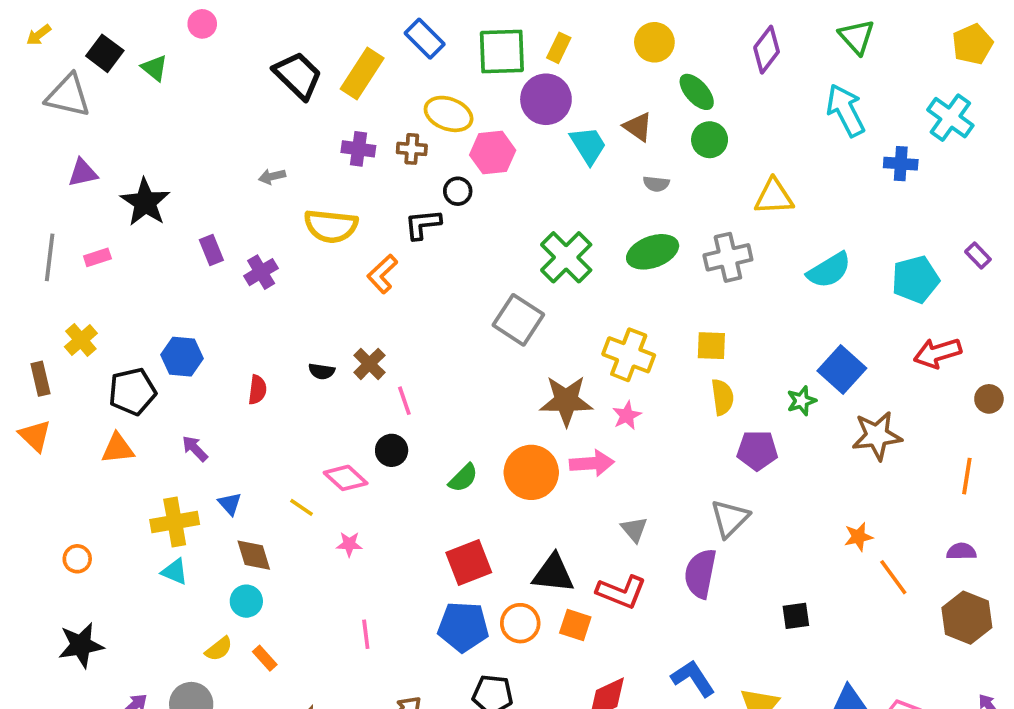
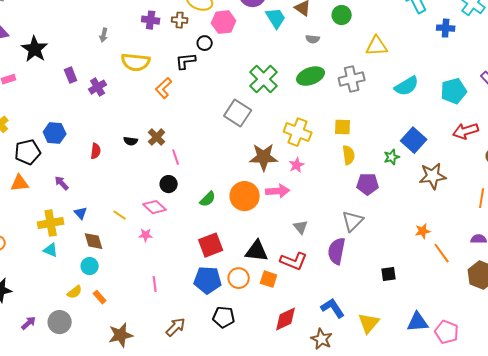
gray arrow: (272, 176) -> (104, 35), turned -64
pink diamond: (346, 478) -> (155, 207), moved

